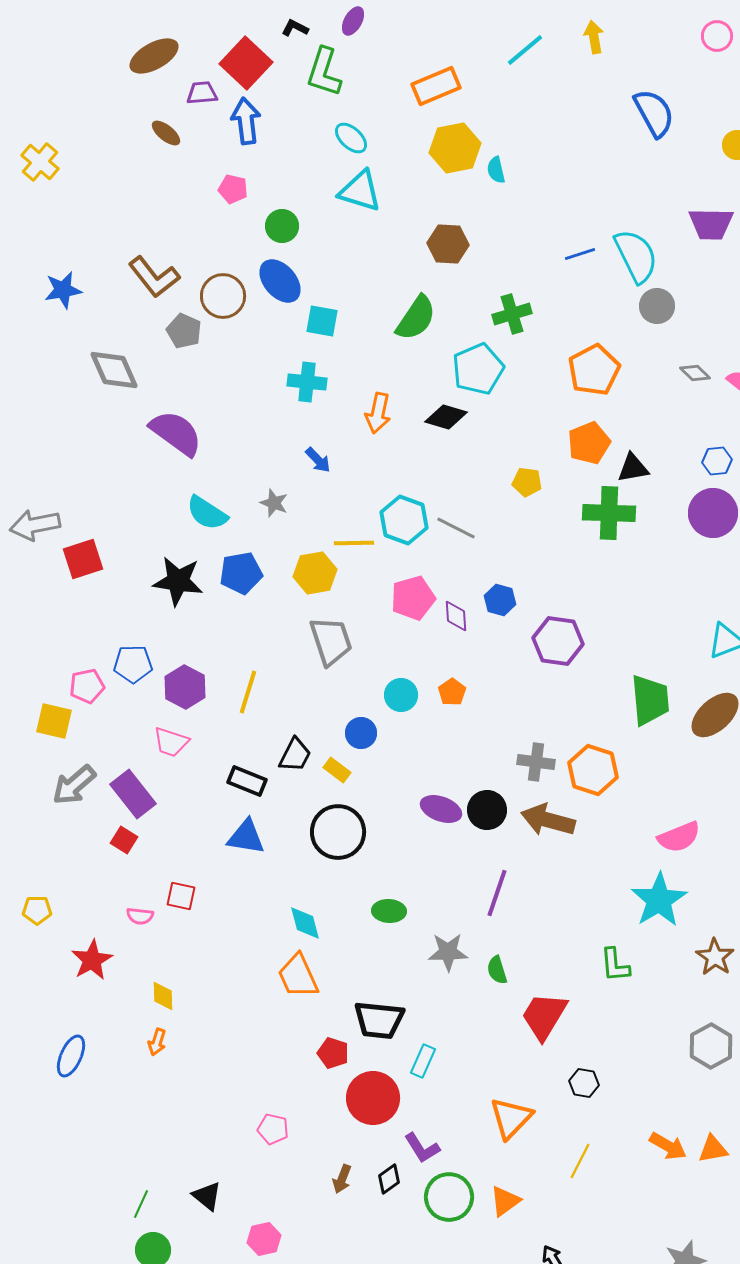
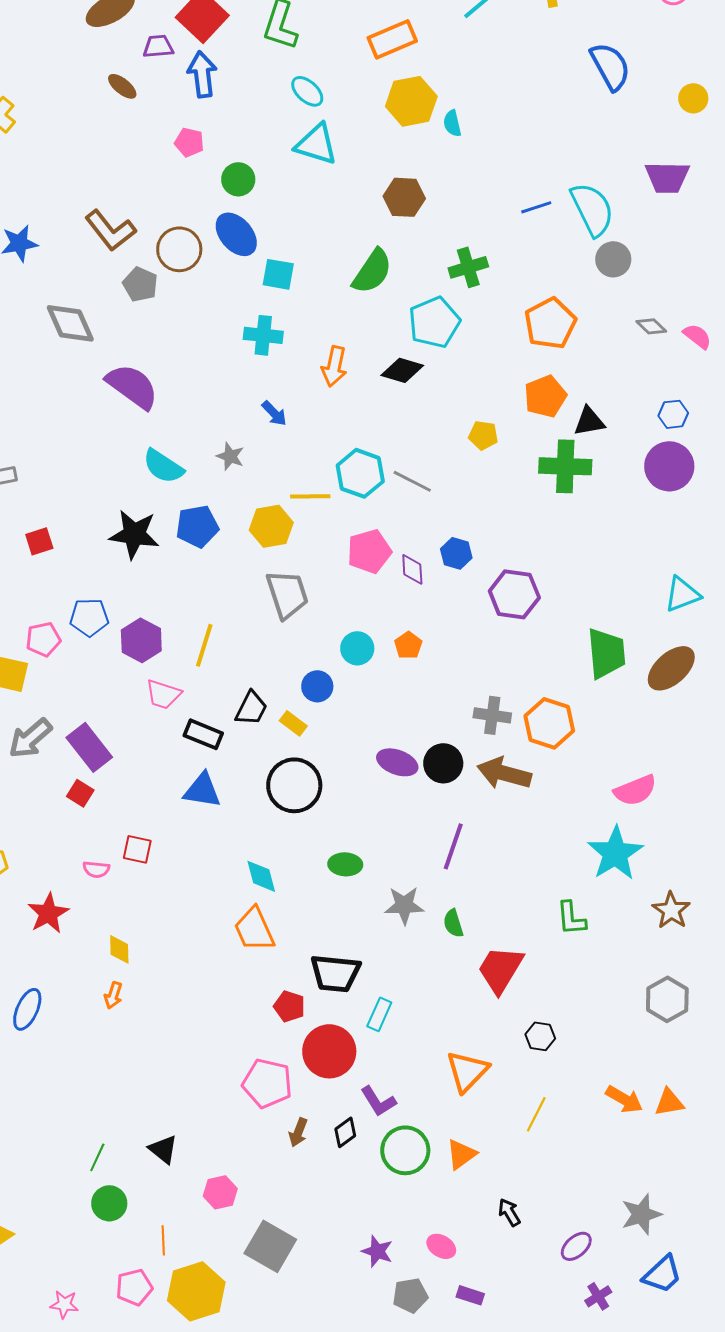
red square: (83, 559) -> (39, 541), moved, size x0.7
pink trapezoid: (171, 742) -> (163, 694), moved
pink pentagon: (273, 1129) -> (267, 1083), moved, size x1.6

